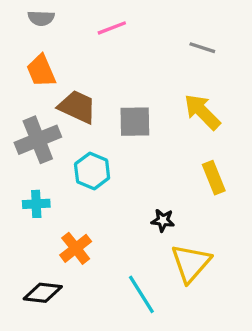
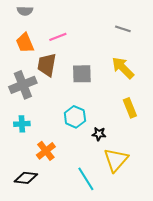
pink line: (112, 28) -> (58, 37), moved
brown trapezoid: (77, 107) -> (47, 65), turned -105
cyan hexagon: (92, 171) -> (75, 117), moved

